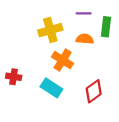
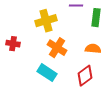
orange semicircle: (85, 39) -> (93, 49), moved
red cross: (14, 77) -> (13, 44), moved

